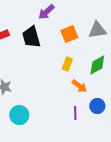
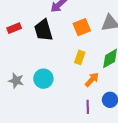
orange arrow: (79, 86) -> (92, 80), turned -84
cyan circle: (19, 115) -> (43, 79), moved

